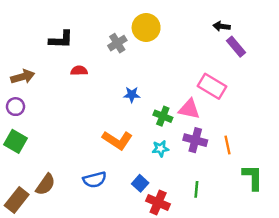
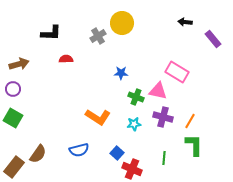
purple rectangle: (236, 47) -> (213, 39), moved
blue star: (132, 95) -> (121, 73), moved
orange line: (228, 145) -> (190, 121), turned 42
green L-shape: (253, 177) -> (194, 145), moved

